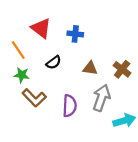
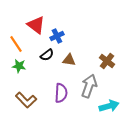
blue cross: (75, 34) -> (57, 36), moved, turned -32
brown triangle: (90, 68) -> (69, 60), moved
brown L-shape: (34, 98) -> (26, 100), moved

